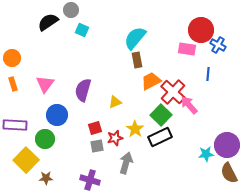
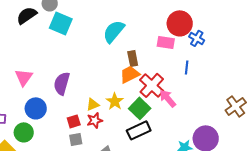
cyan square: (82, 30) -> (61, 23), size x1.6
brown rectangle: (137, 60) -> (133, 58), moved
yellow triangle: (115, 102) -> (93, 104), moved
yellow star: (135, 129) -> (115, 101), moved
red star: (115, 138) -> (95, 120), moved

